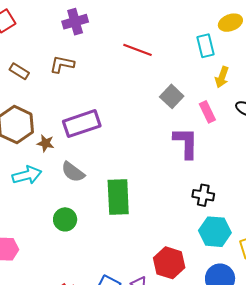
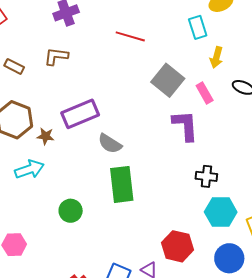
gray square: (172, 96) -> (168, 80), size x1.4
gray semicircle: (73, 172) -> (110, 144), moved

